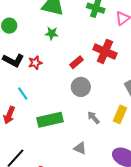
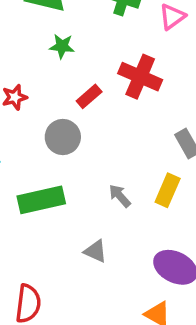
green star: (52, 33) -> (62, 46), moved
gray circle: (81, 87) -> (63, 137), moved

